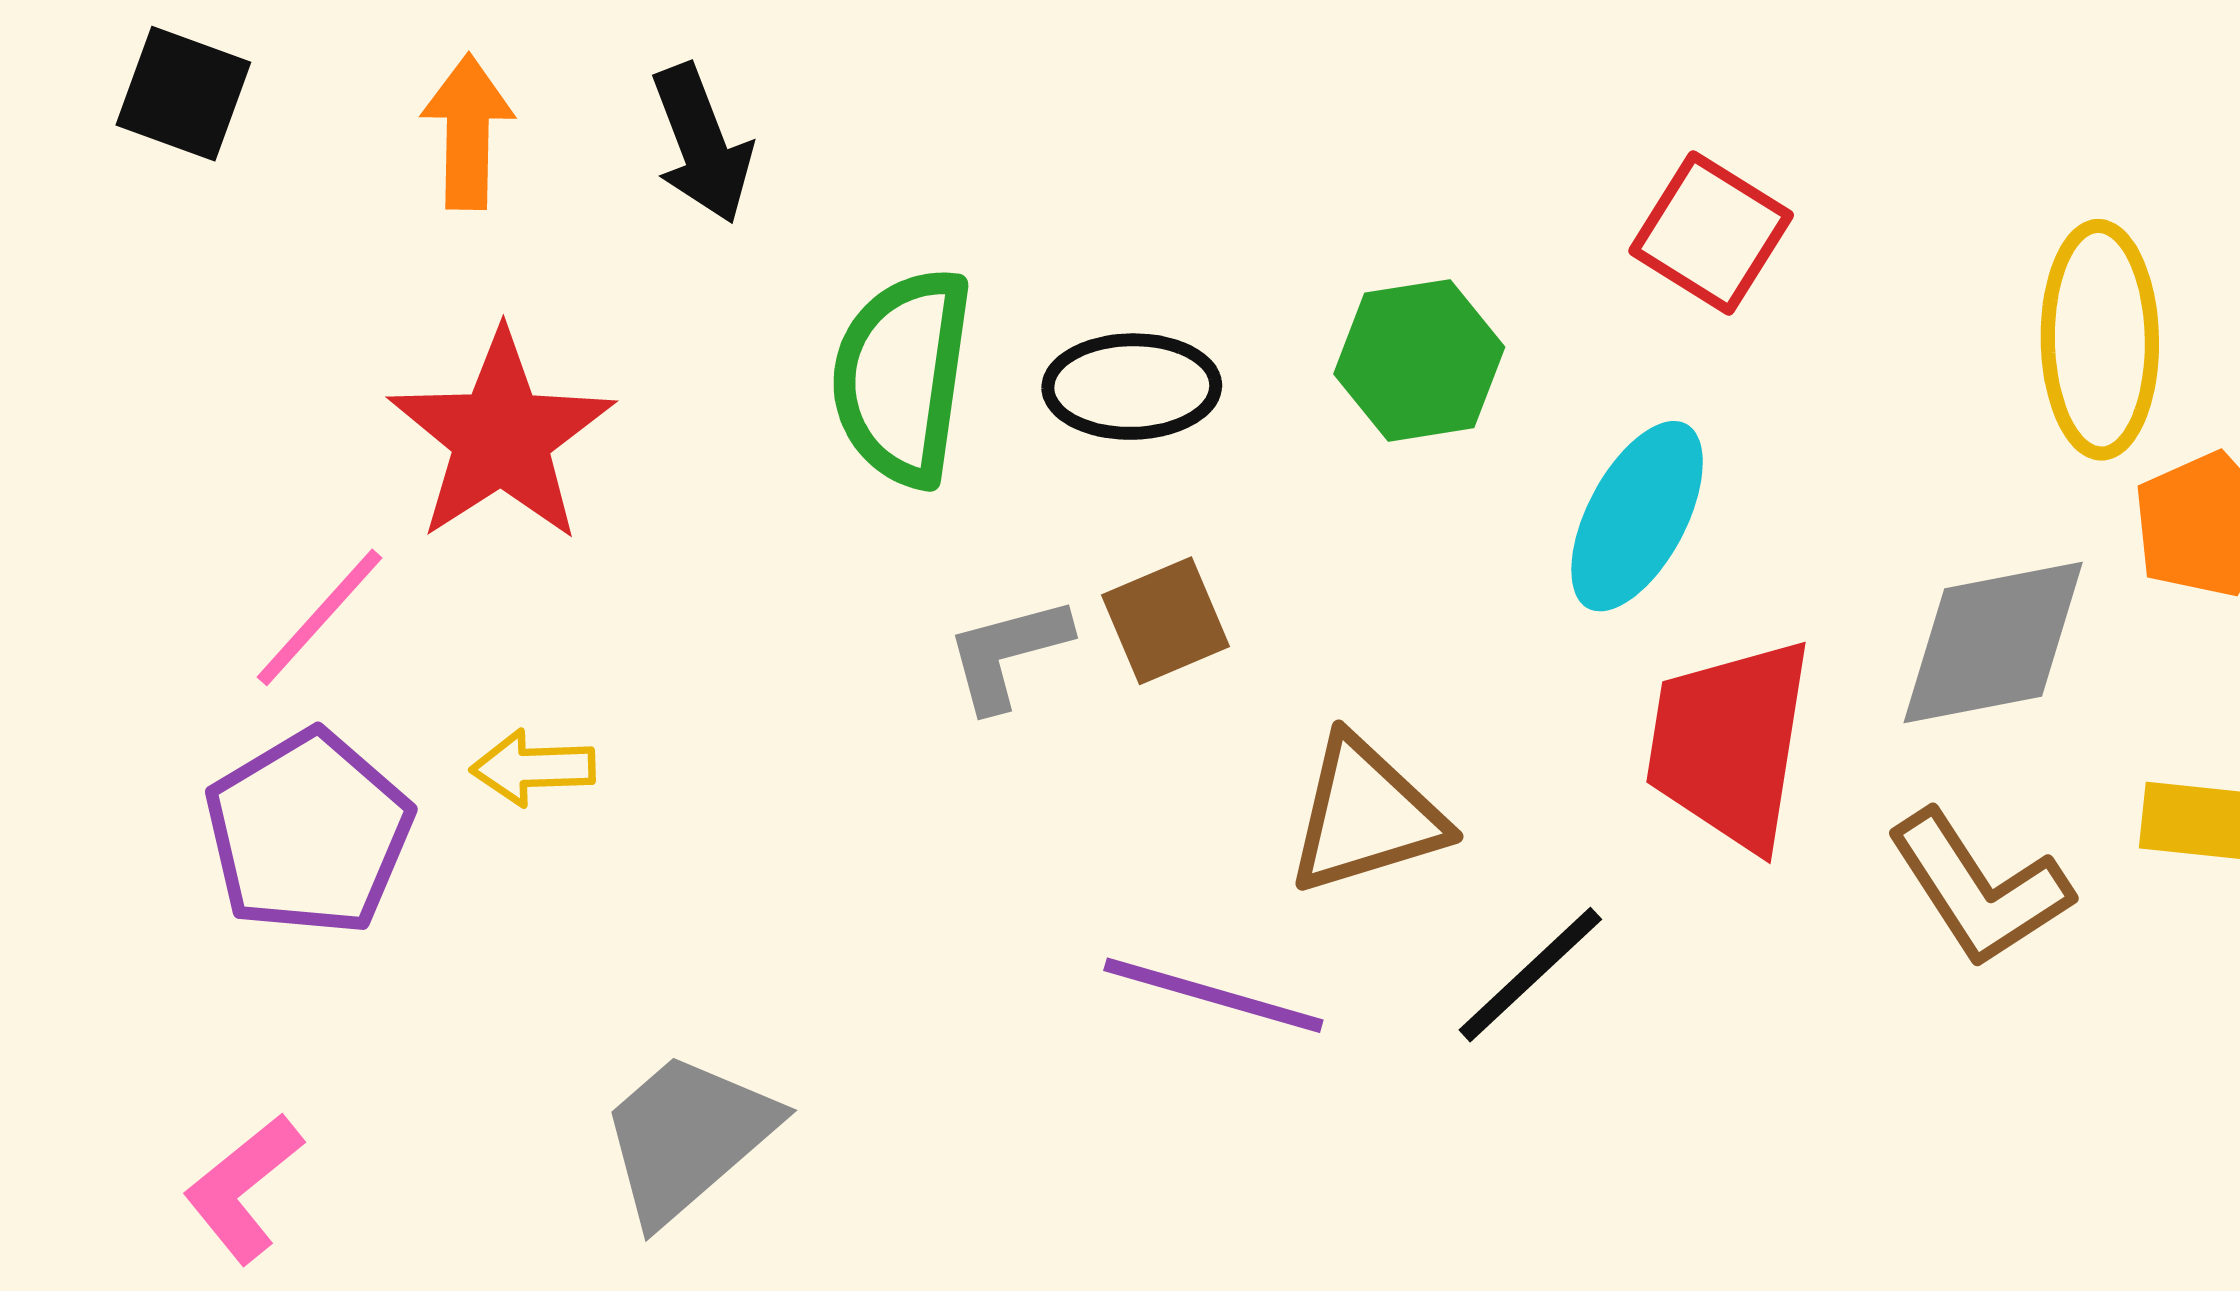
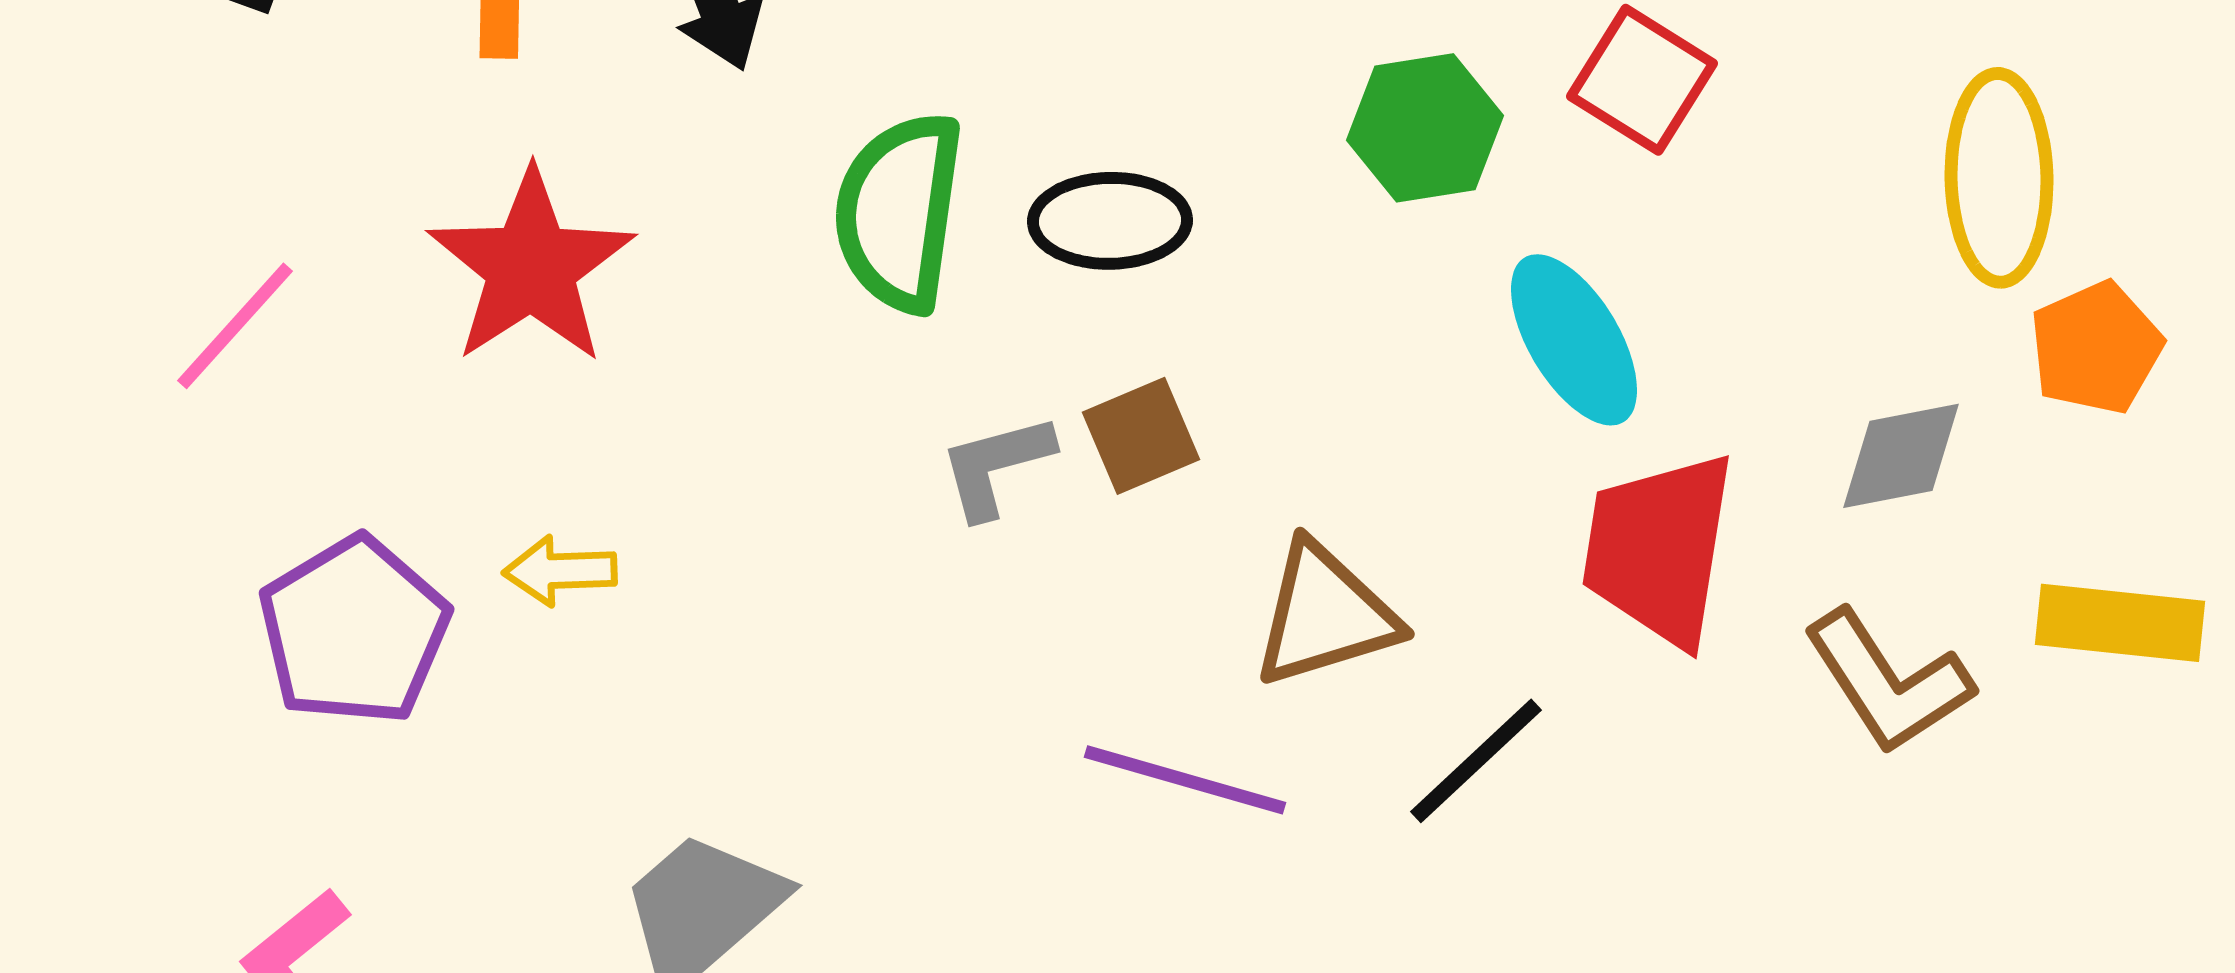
green hexagon: (1419, 360) -> (1425, 128), moved
cyan ellipse: (1637, 516) -> (1574, 340), turned -59
pink line: (319, 617) -> (235, 326), moved
gray diamond: (1993, 642) -> (1901, 456), size x0.7

